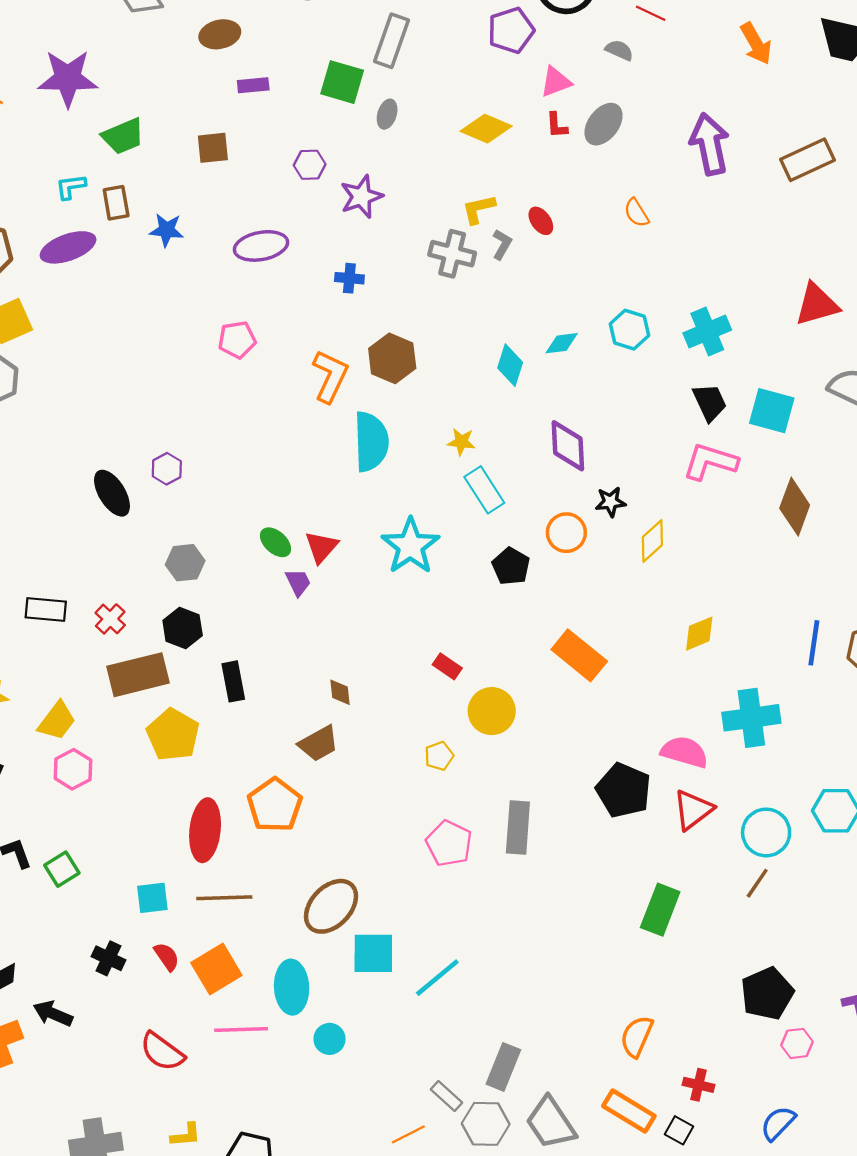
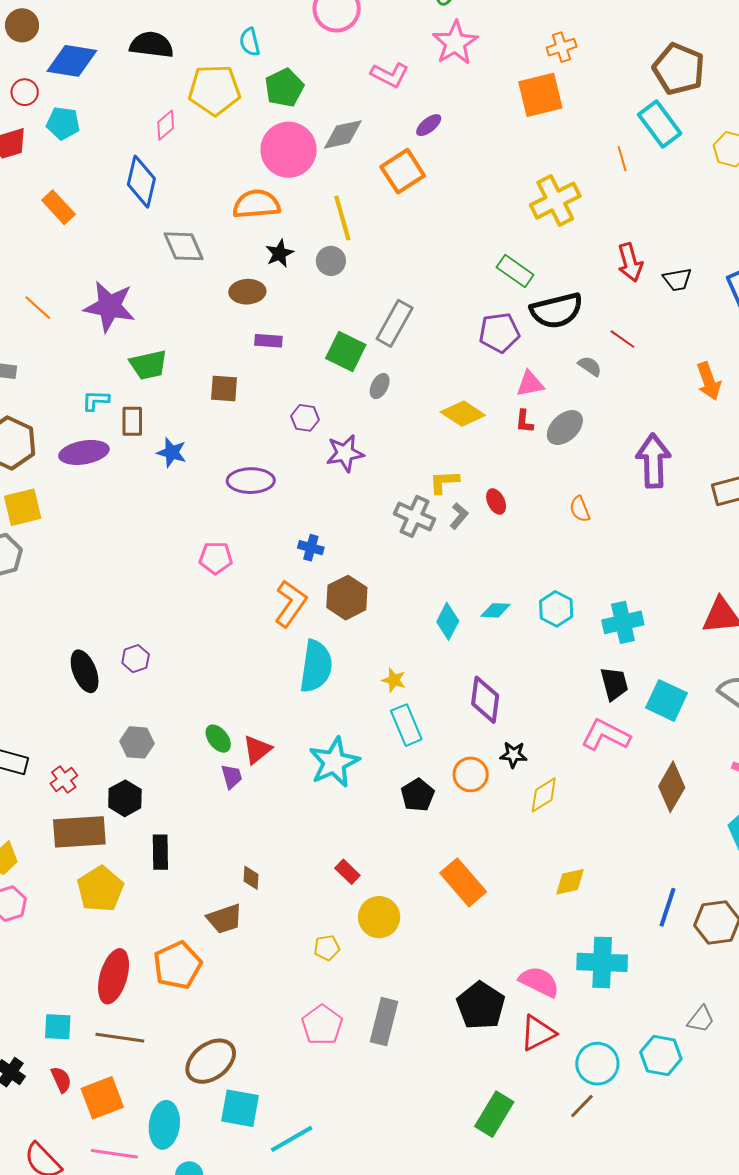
blue cross: (349, 278) -> (311, 548), moved

